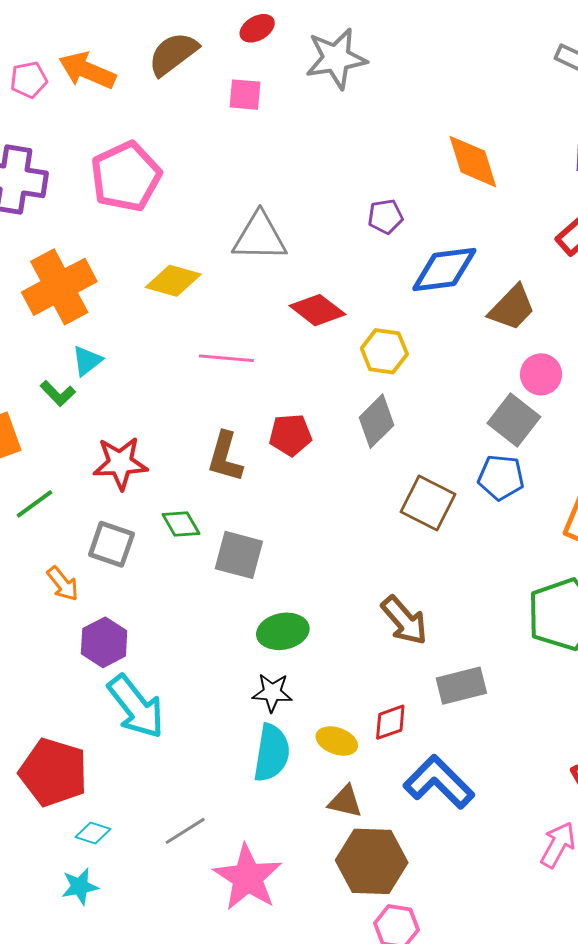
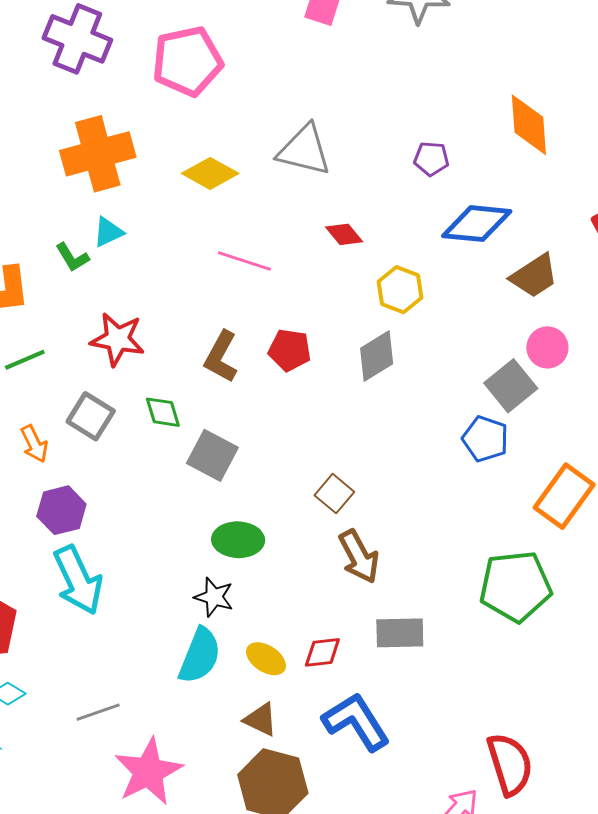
red diamond: (317, 310) -> (344, 234), size x0.7
brown square: (428, 503) -> (334, 494), moved, size x0.7

